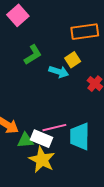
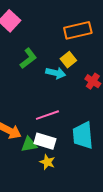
pink line: (54, 128) -> (47, 115), moved
yellow star: (42, 160) -> (47, 162), size x0.6

